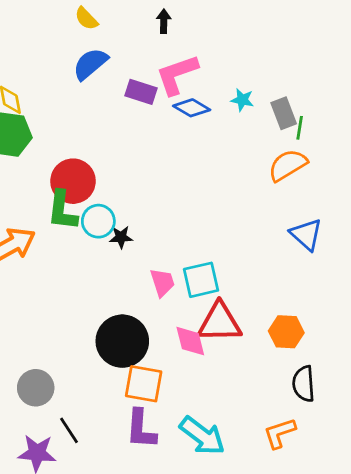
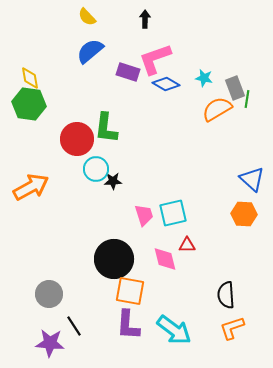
orange semicircle: (288, 165) -> (217, 109), moved
green L-shape: (62, 210) -> (106, 128), moved
red triangle: (220, 322) -> (187, 245), size x0.5
orange hexagon: (286, 332) -> (244, 214), moved
black semicircle: (304, 384) -> (226, 295), moved

